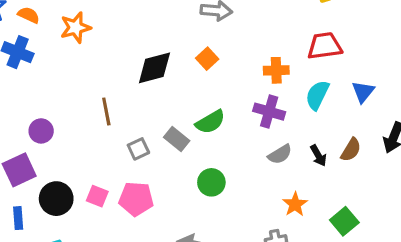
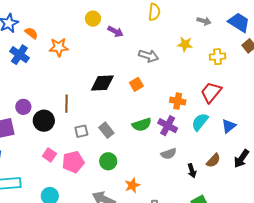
red trapezoid: (325, 46) -> (211, 92), turned -55
green semicircle: (210, 122) -> (142, 125), moved
black arrow: (318, 156) -> (192, 171), moved
green circle: (211, 182) -> (108, 161), moved
black circle: (56, 199) -> (44, 121), moved
pink pentagon: (136, 199) -> (73, 162), turned -30
orange star: (295, 204) -> (132, 185), moved

